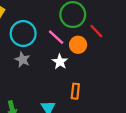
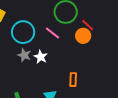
orange circle: (78, 45) -> (83, 36), moved
white star: (60, 62) -> (41, 57), moved

